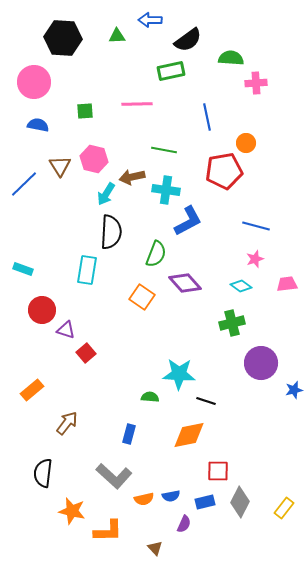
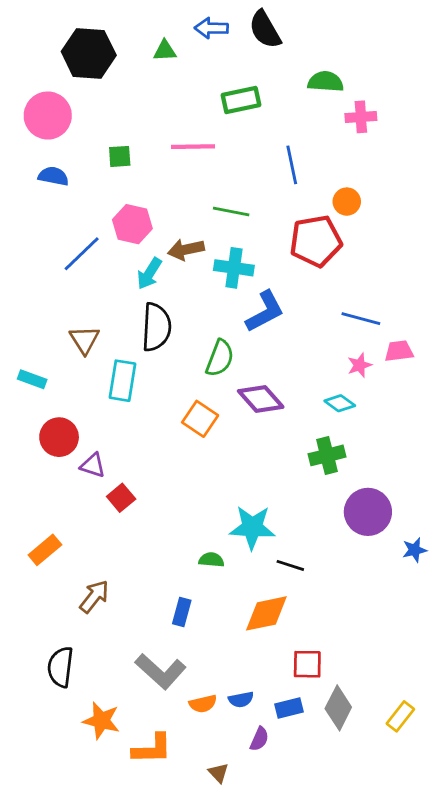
black semicircle: (188, 40) -> (265, 29), moved, turned 96
brown triangle: (60, 166) -> (84, 340), moved
blue line: (24, 184) -> (82, 254), moved
pink trapezoid: (287, 284) -> (399, 351), moved

